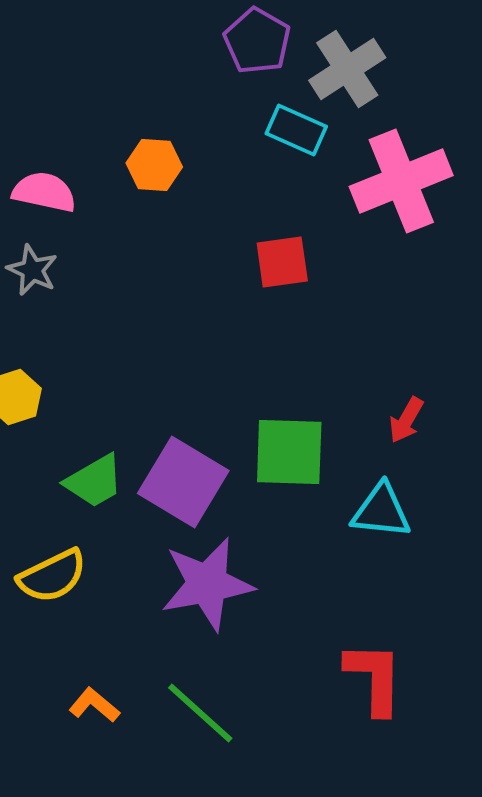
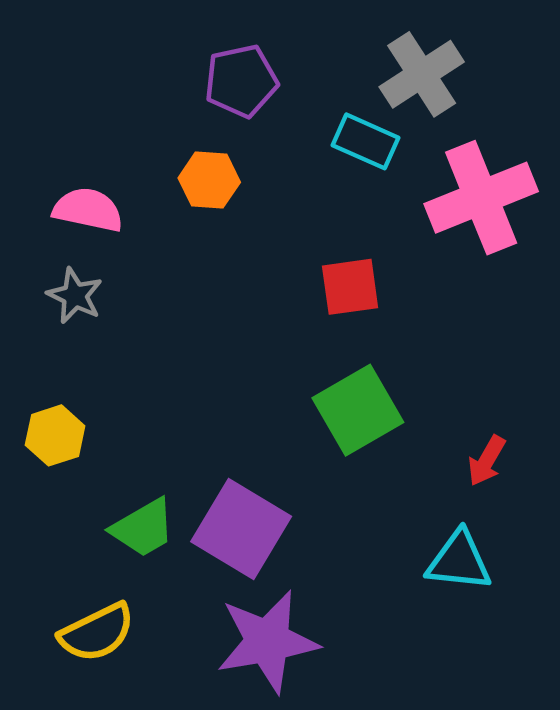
purple pentagon: (257, 41) -> (241, 81), moved, turned 30
green square: (289, 452) -> (358, 410), moved, turned -32

